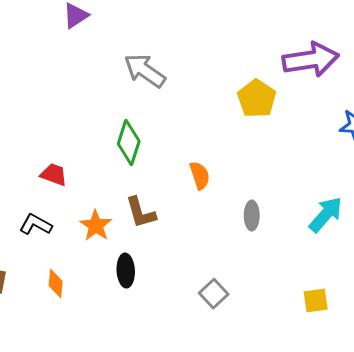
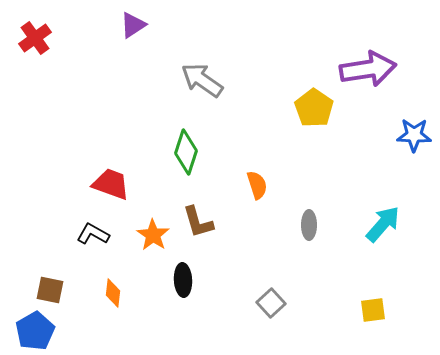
red trapezoid: (54, 175) -> (111, 184), size x1.4

